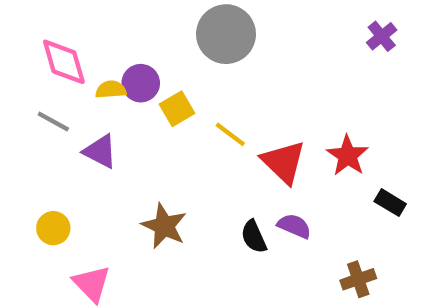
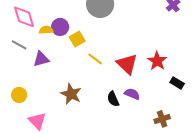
yellow line: (230, 134) -> (95, 59), moved
purple triangle: (100, 151) -> (41, 59), turned -42

